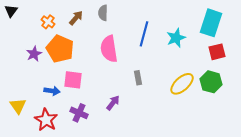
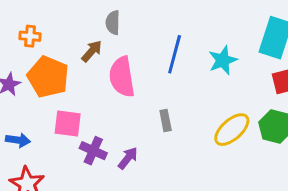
brown arrow: (76, 18) -> (92, 51), moved
orange cross: (48, 22) -> (30, 36), turned -32
blue arrow: (52, 91) -> (18, 140), moved
purple cross: (79, 113) -> (93, 151), moved

